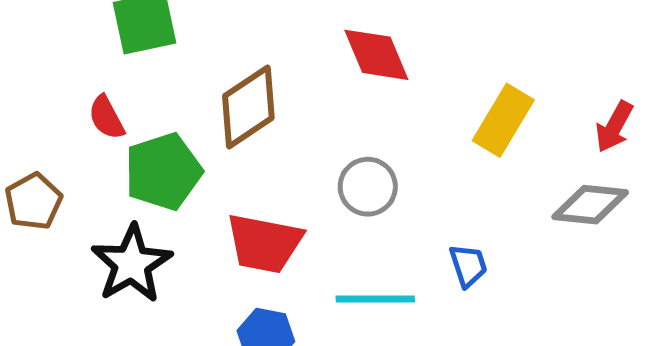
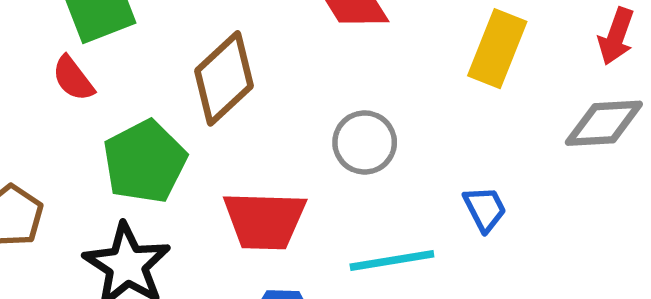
red semicircle: (106, 117) -> (73, 78), moved

